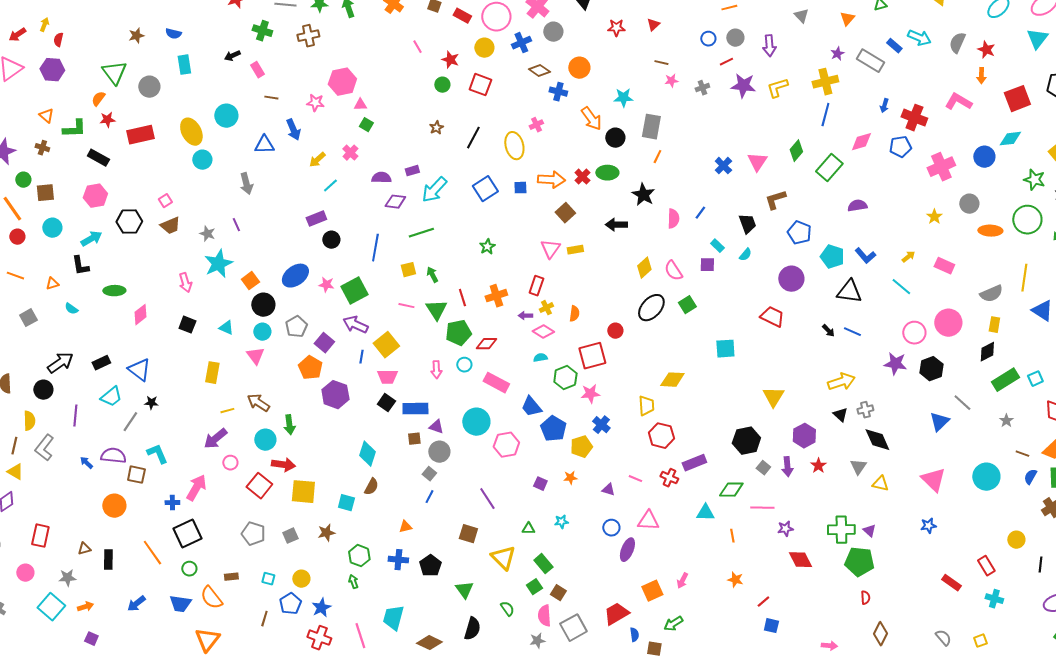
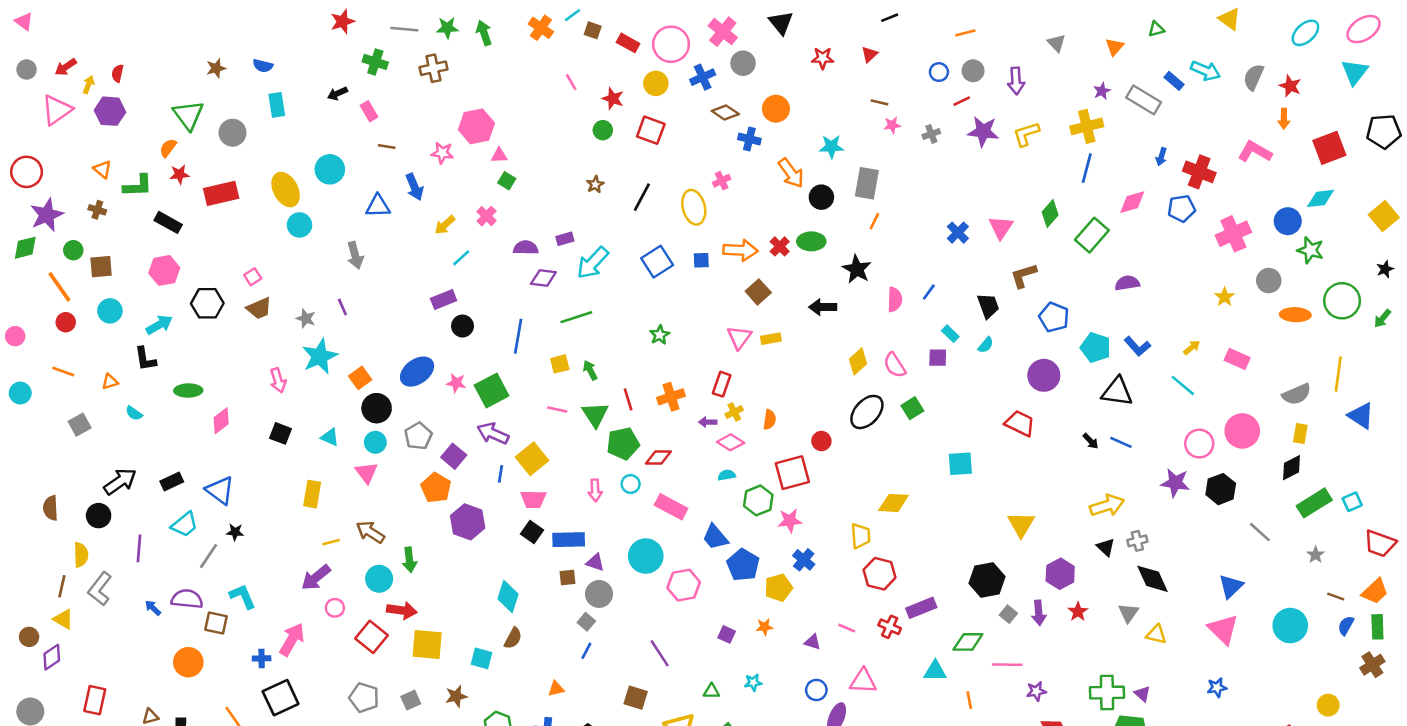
yellow arrow: (44, 25) -> (88, 85), moved
green star: (1034, 180) -> (1310, 250), moved
blue triangle: (939, 422) -> (1231, 586), moved

